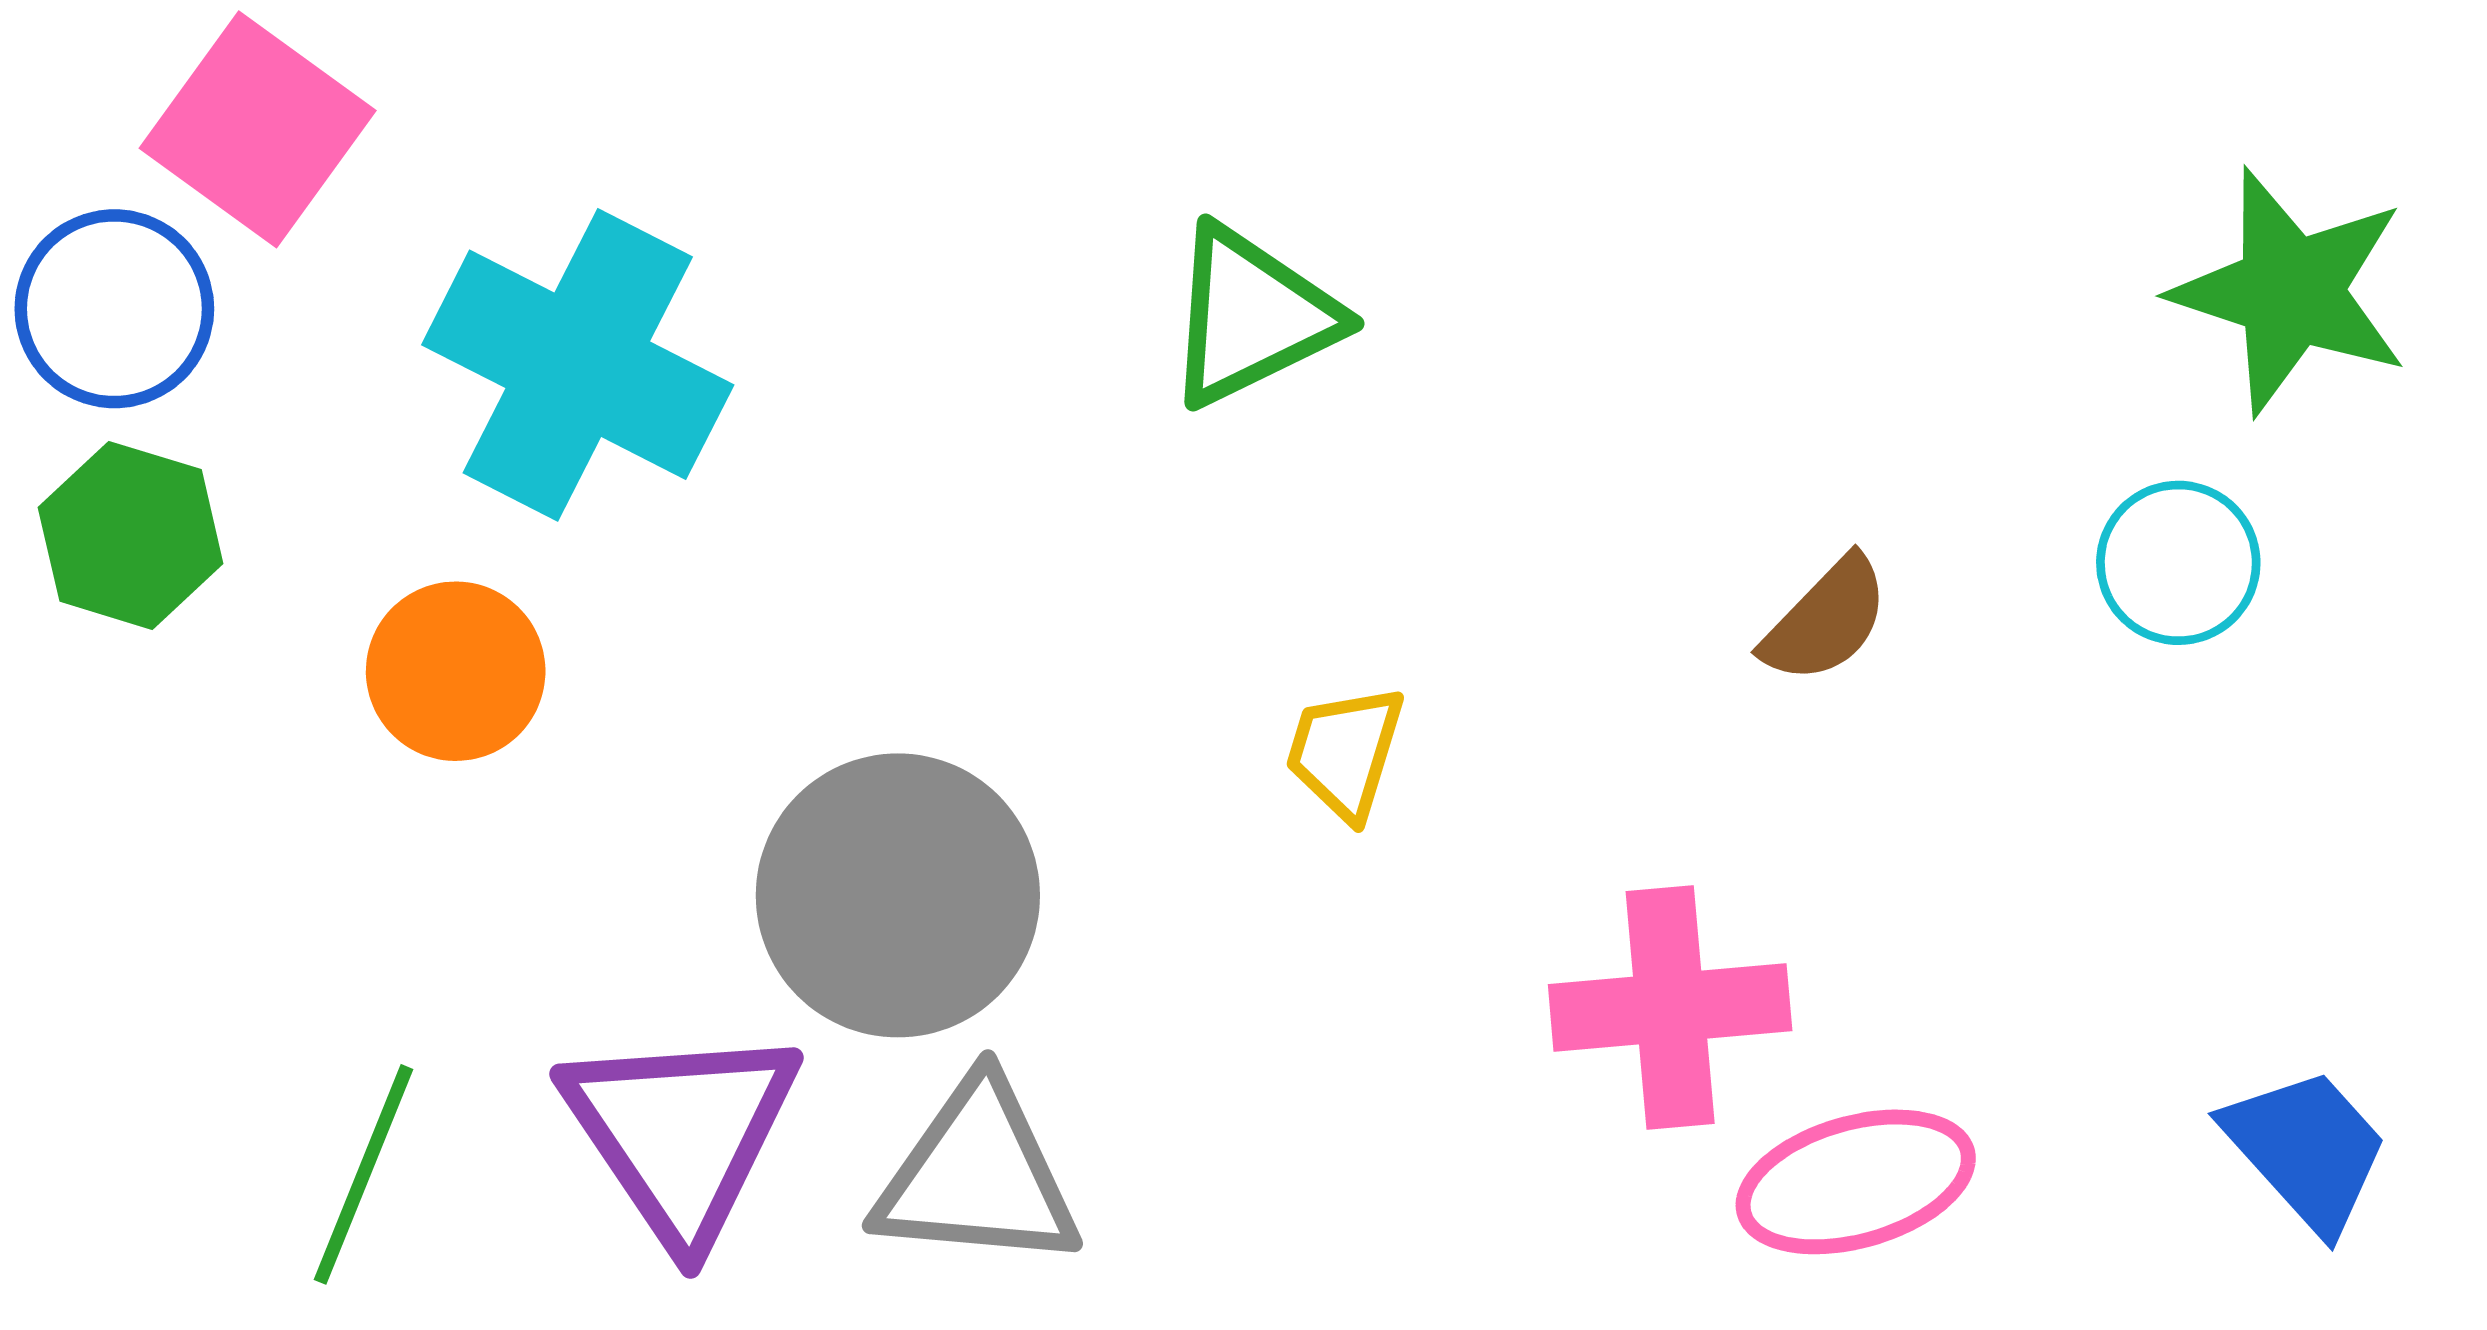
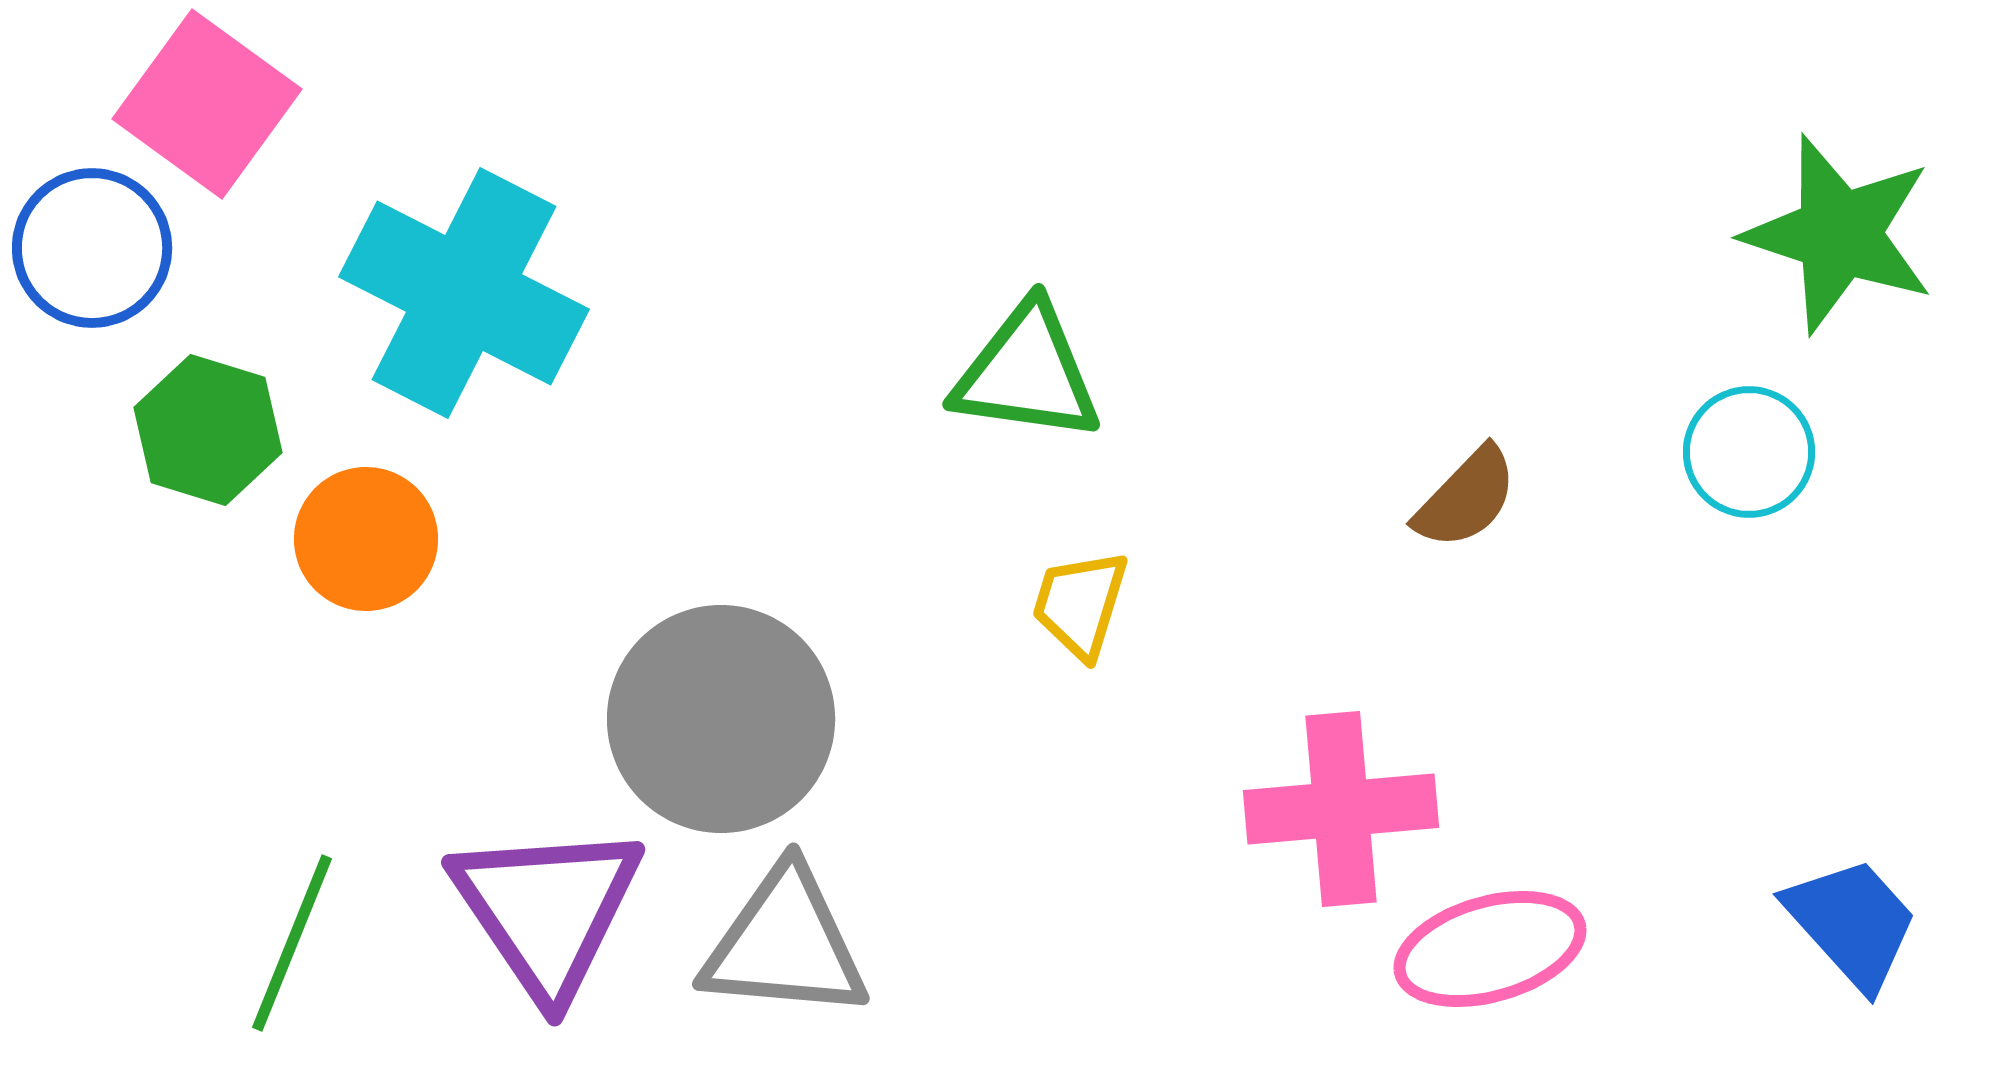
green triangle: (1252, 316) -> (1027, 373), moved, turned 34
green hexagon: (131, 535) -> (208, 430), moved

